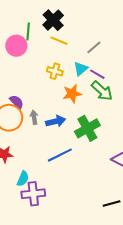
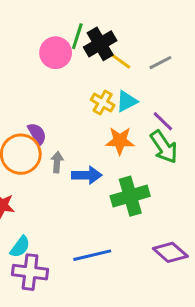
black cross: (53, 20) -> (100, 44), moved
gray line: (94, 47) -> (160, 63), moved
cyan triangle: (81, 69) -> (127, 101), moved
blue line: (60, 155) -> (92, 255), moved

